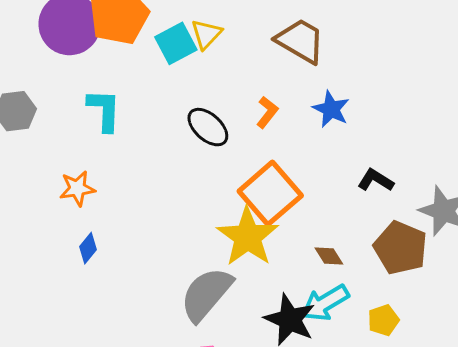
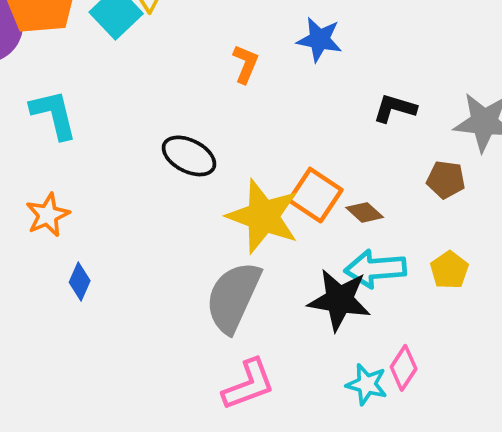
black ellipse: (208, 127) -> (189, 156), moved
orange square: (270, 193) -> (315, 195), moved, size x0.7
brown pentagon: (400, 248) -> (446, 180), size x0.6
cyan arrow: (325, 303) -> (375, 269), turned 42

